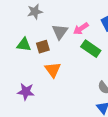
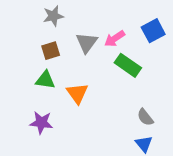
green triangle: (24, 45) -> (45, 80), moved
brown square: (43, 47) -> (51, 51), moved

